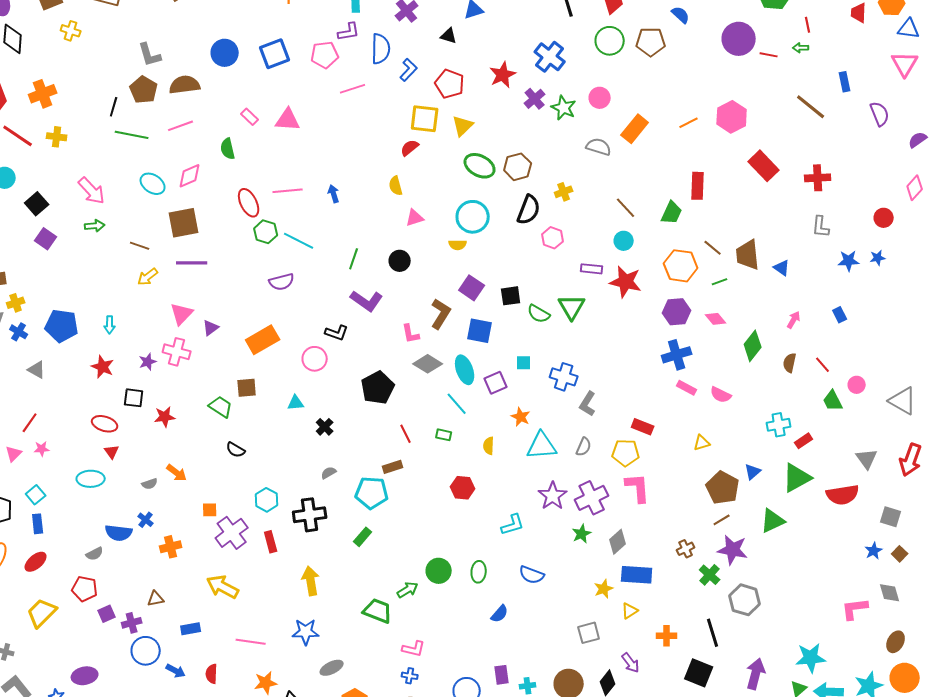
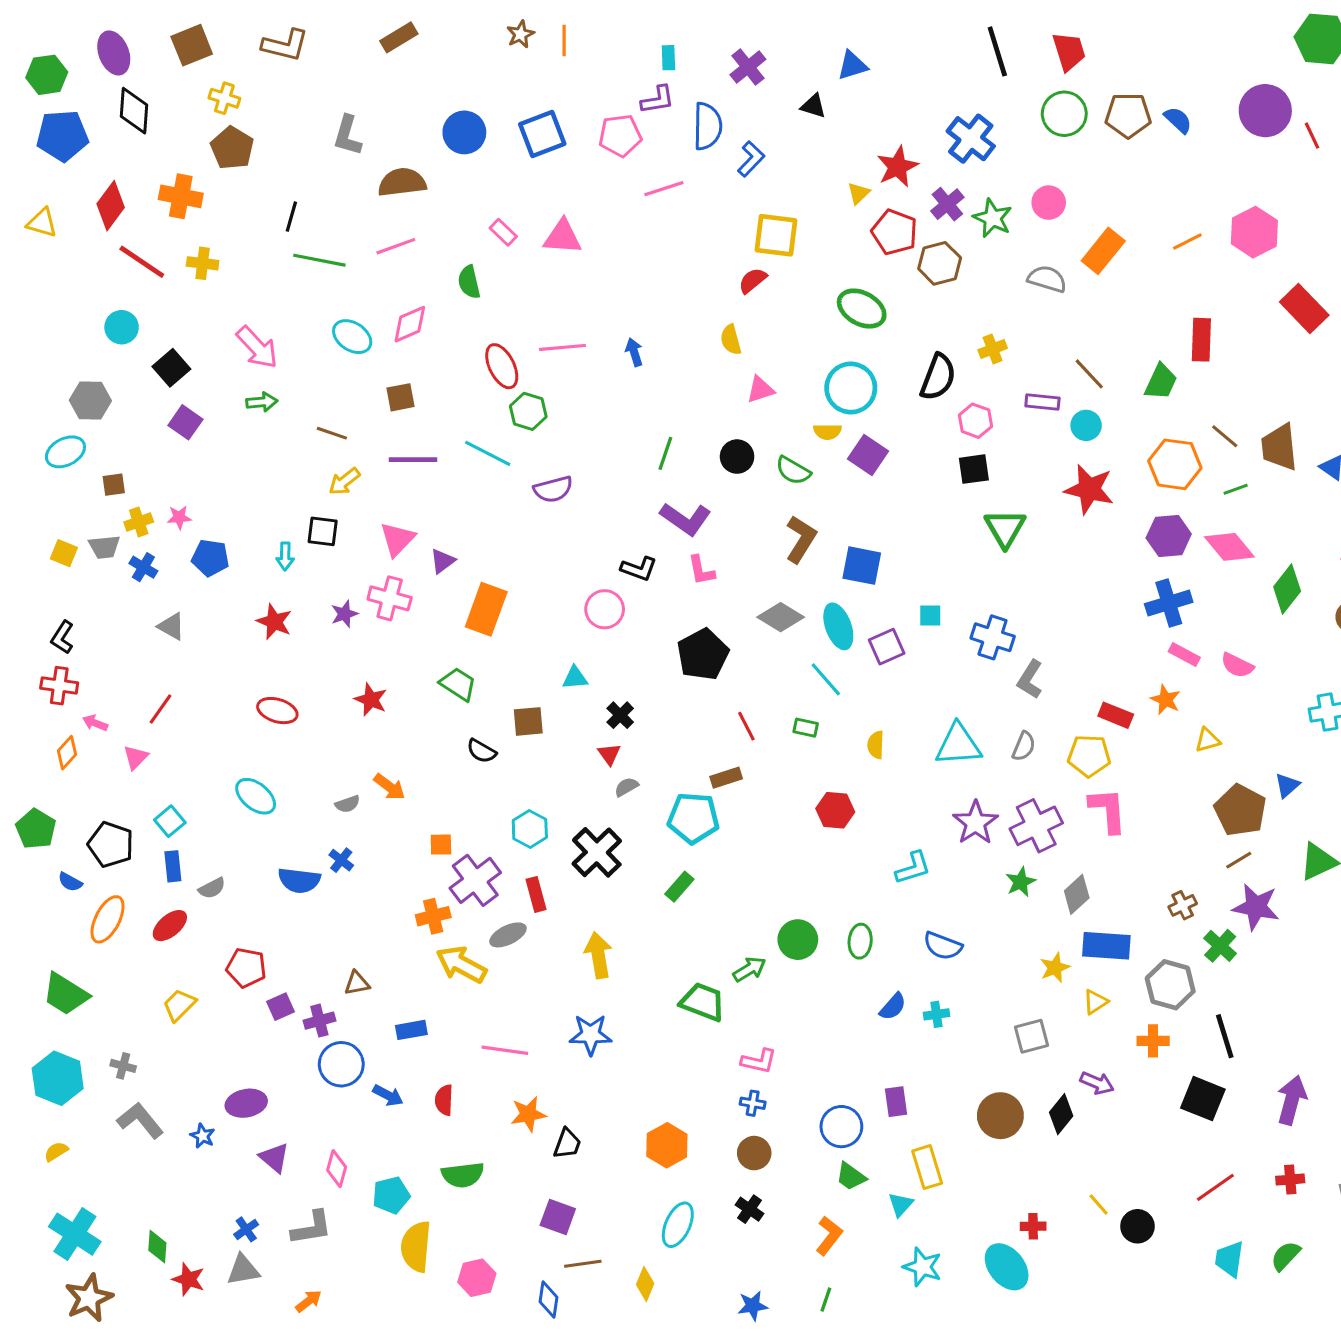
blue semicircle: (681, 15) -> (1178, 120), moved
gray L-shape: (150, 55) -> (347, 136), turned 32
red line: (769, 55) -> (1312, 136), turned 54
red pentagon: (450, 84) -> (894, 232), moved
brown pentagon: (144, 90) -> (232, 148), moved
orange cross: (43, 94) -> (181, 196), turned 32
yellow triangle: (463, 126) -> (859, 193), moved, size x0.7
brown hexagon: (518, 167) -> (940, 263), moved
brown square: (184, 223) -> (400, 397), size x0.6
cyan line: (299, 241) -> (488, 453), moved
purple rectangle: (592, 269) -> (1042, 402), moved
purple square: (472, 288) -> (868, 455), moved
black square: (511, 296) -> (974, 469), moved
green semicircle: (539, 314) -> (793, 471), moved
pink diamond: (716, 319) -> (1229, 547), size x1.5
blue pentagon: (62, 326) -> (210, 558), size x0.7
pink L-shape: (411, 334) -> (701, 570), moved
orange rectangle: (263, 340) -> (486, 609), moved, turned -40
brown square: (247, 388) -> (528, 721), moved
black square: (134, 398) -> (323, 531), moved
red star: (165, 417) -> (371, 700), turned 30
orange star: (521, 417) -> (1166, 700), moved
pink star: (42, 449) -> (179, 517), moved
red triangle: (112, 452) -> (609, 754), moved
cyan ellipse: (91, 479) -> (256, 796), turned 40
black cross: (310, 515) -> (597, 852), turned -36
orange cross: (171, 547) -> (433, 916), moved
gray semicircle: (95, 554) -> (212, 888), moved
gray hexagon: (745, 600) -> (1170, 985), moved
yellow trapezoid: (42, 613) -> (179, 1005), size x0.7
purple arrow: (631, 663) -> (1097, 1083), turned -30
gray ellipse: (332, 668) -> (508, 935), moved
cyan cross: (528, 686) -> (936, 1014), moved

